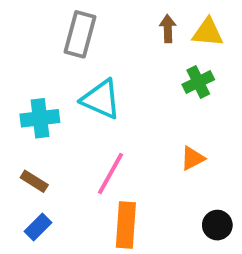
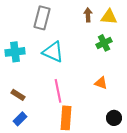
cyan cross: (40, 118) -> (15, 52), moved
orange triangle: (193, 158) -> (101, 83), turned 48
pink line: (111, 174) -> (58, 91), turned -40

